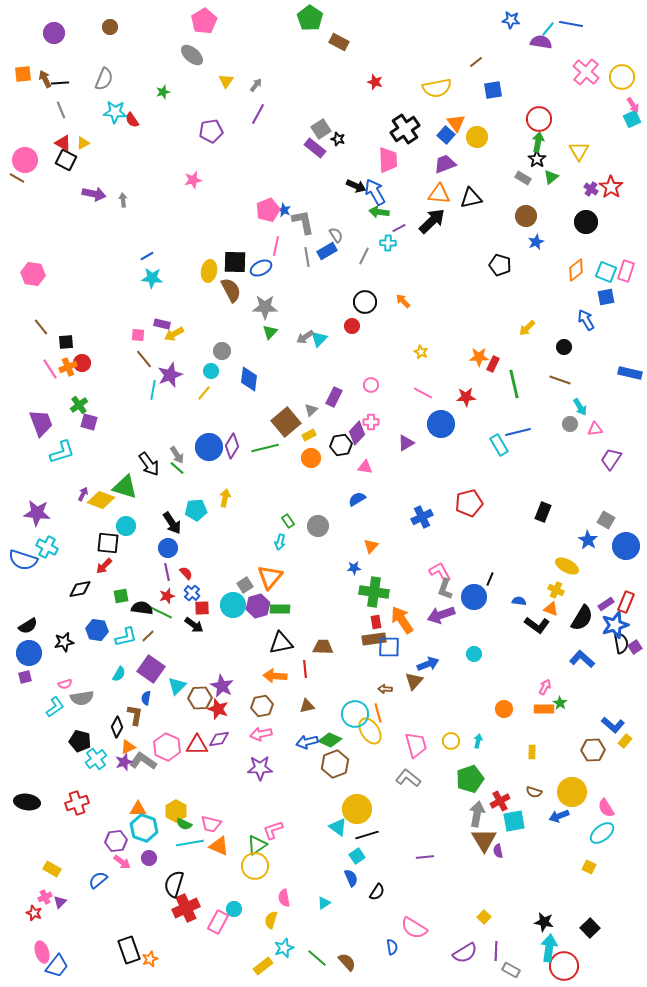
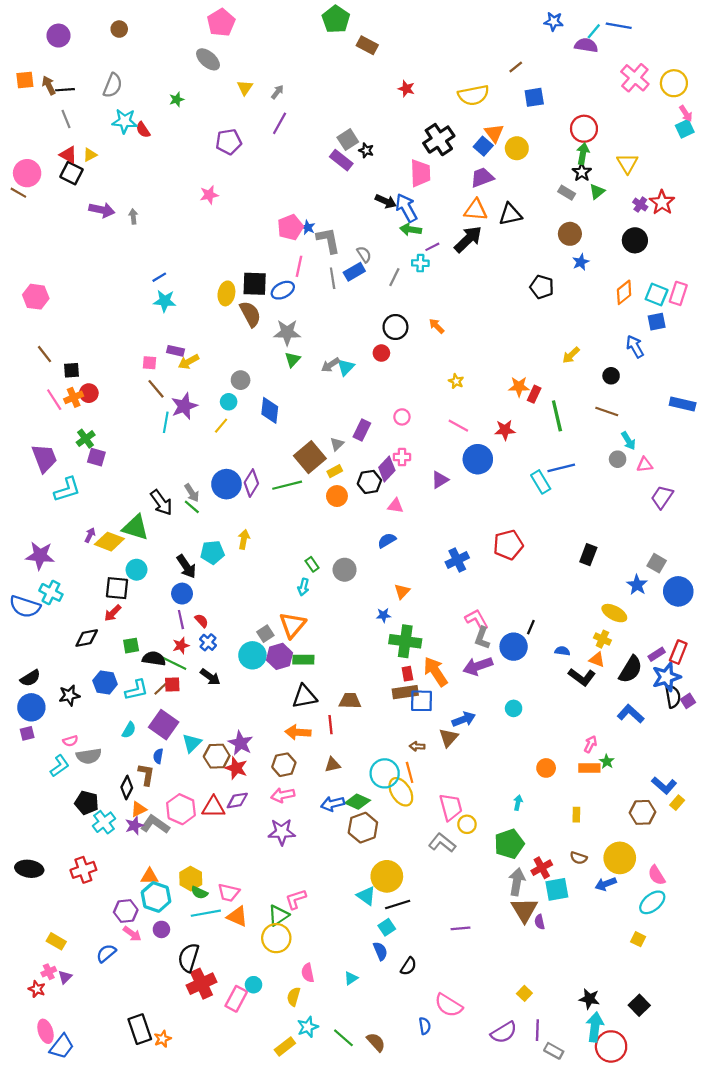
red square: (202, 608) -> (172, 685), moved
yellow circle: (451, 741) -> (467, 824), moved

